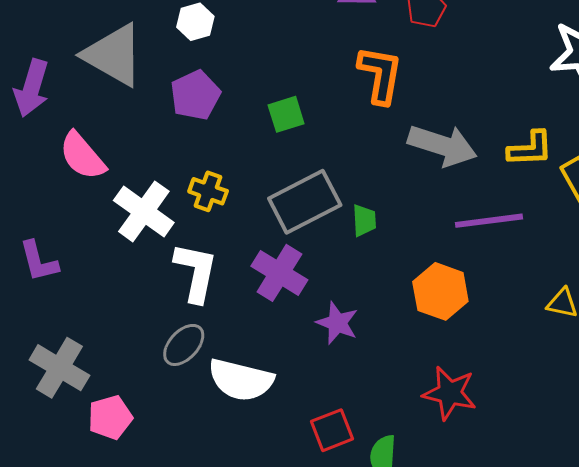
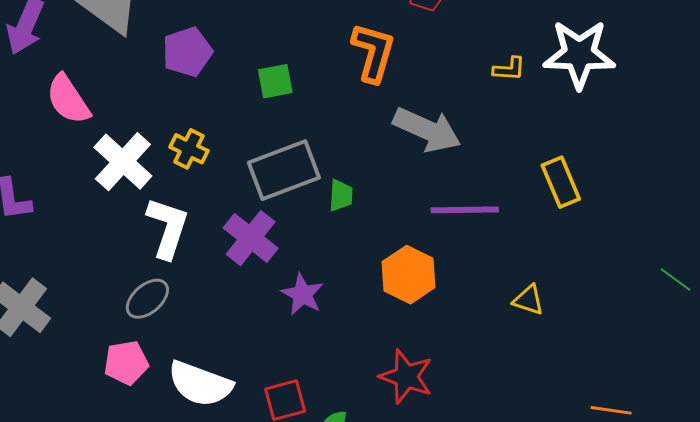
yellow L-shape: (530, 149) -> (509, 69), moved, size x0.7
white semicircle: (241, 380) -> (200, 384), moved
pink pentagon: (110, 417) -> (126, 363), moved

